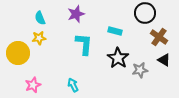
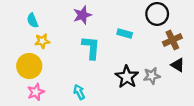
cyan semicircle: (40, 18) -> (32, 20), moved
brown cross: (159, 37) -> (172, 40), turned 30
yellow circle: (18, 53) -> (29, 66), moved
black star: (118, 58) -> (127, 77), moved

